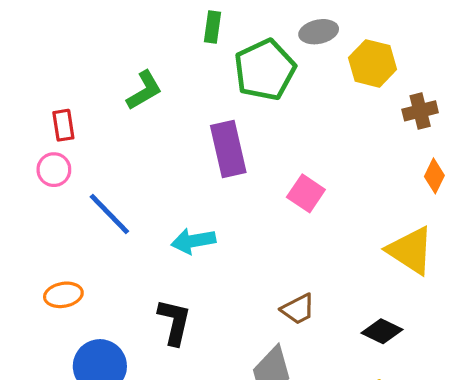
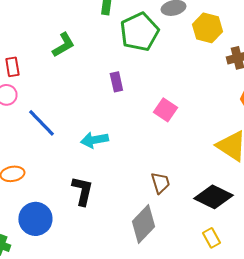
purple rectangle: (228, 149) -> (116, 82), size x0.6
brown trapezoid: (298, 309) -> (160, 183), turned -80
black diamond: (382, 331) -> (213, 197), size x1.5

